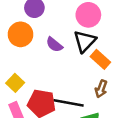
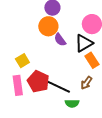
orange circle: (20, 34) -> (48, 26), moved

